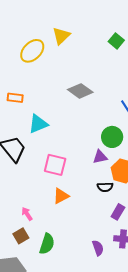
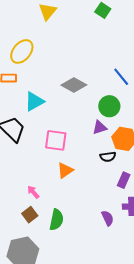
yellow ellipse: (32, 51) -> (22, 52), moved
gray diamond: (80, 91) -> (74, 85), moved

